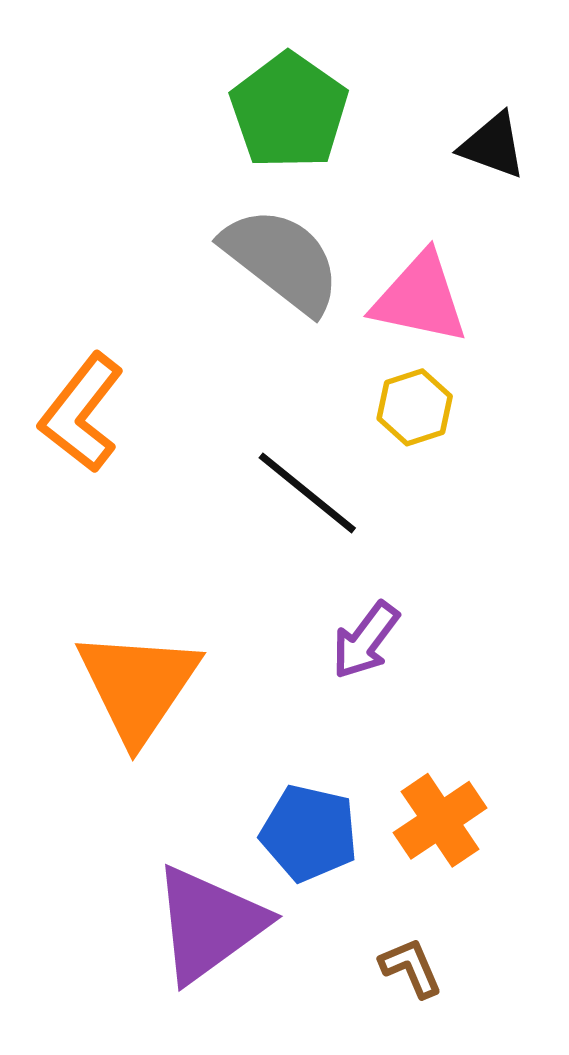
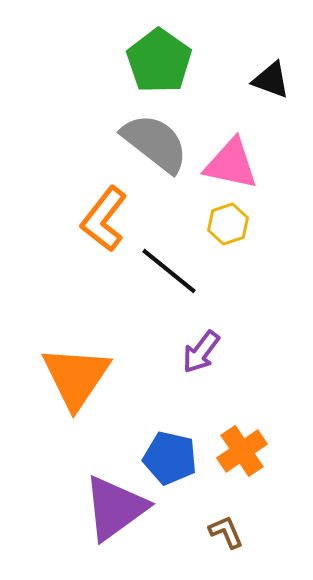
orange L-shape: (82, 413) -> (104, 219), moved

